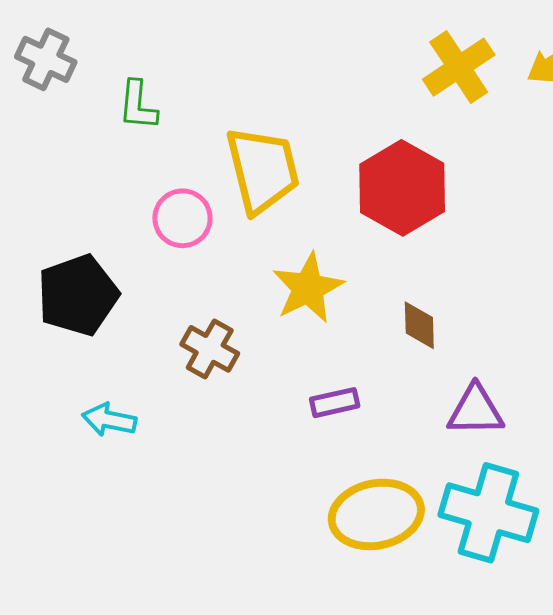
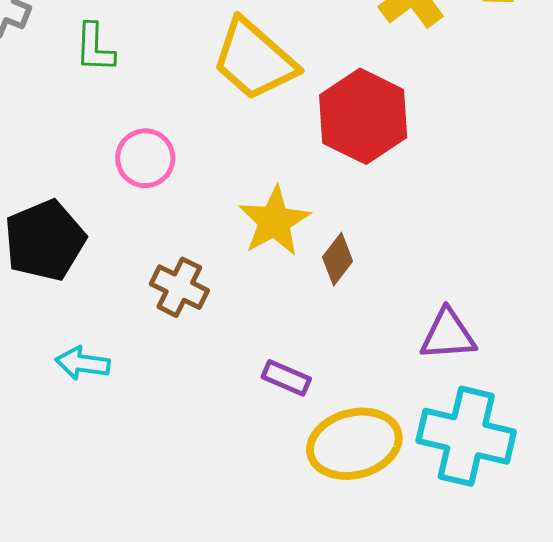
yellow trapezoid: (262, 170) -> (254, 60), moved, turned 148
brown diamond: (419, 325) -> (338, 259), moved, turned 42
purple rectangle: (335, 403) -> (286, 378), moved, turned 39

